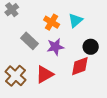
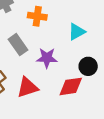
orange cross: (52, 22) -> (37, 16), moved, turned -35

